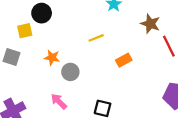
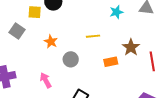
brown star: (150, 24) -> (131, 47), moved
gray circle: (70, 72) -> (71, 59), moved

